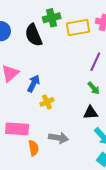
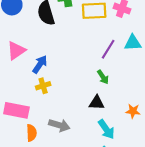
yellow cross: (47, 102) -> (43, 86), moved

